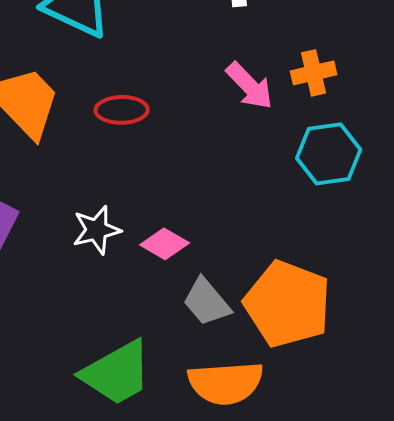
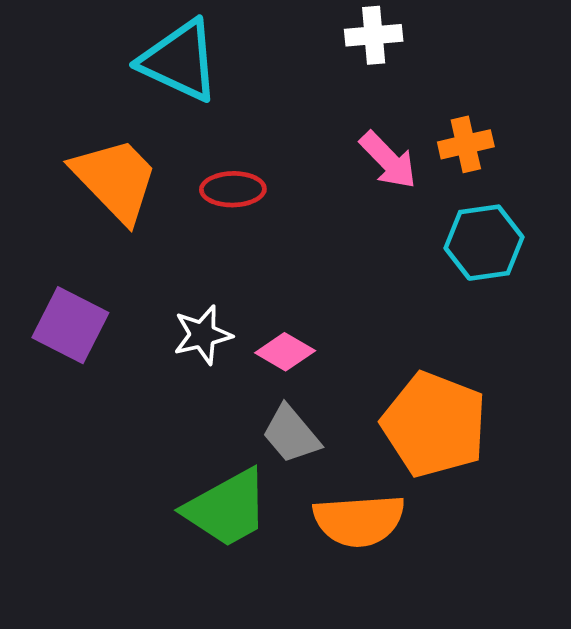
gray trapezoid: (207, 302) -> (291, 434), moved

